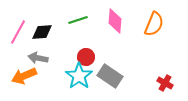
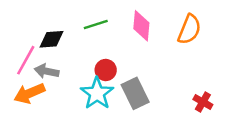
pink line: (18, 32) -> (26, 60), moved
gray rectangle: (110, 76) -> (135, 93), turned 30

